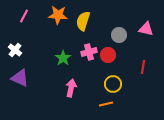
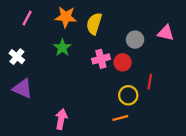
green star: (63, 58) -> (62, 48), moved
red line: (143, 67) -> (150, 82), moved
pink arrow: (71, 88) -> (61, 119), moved

